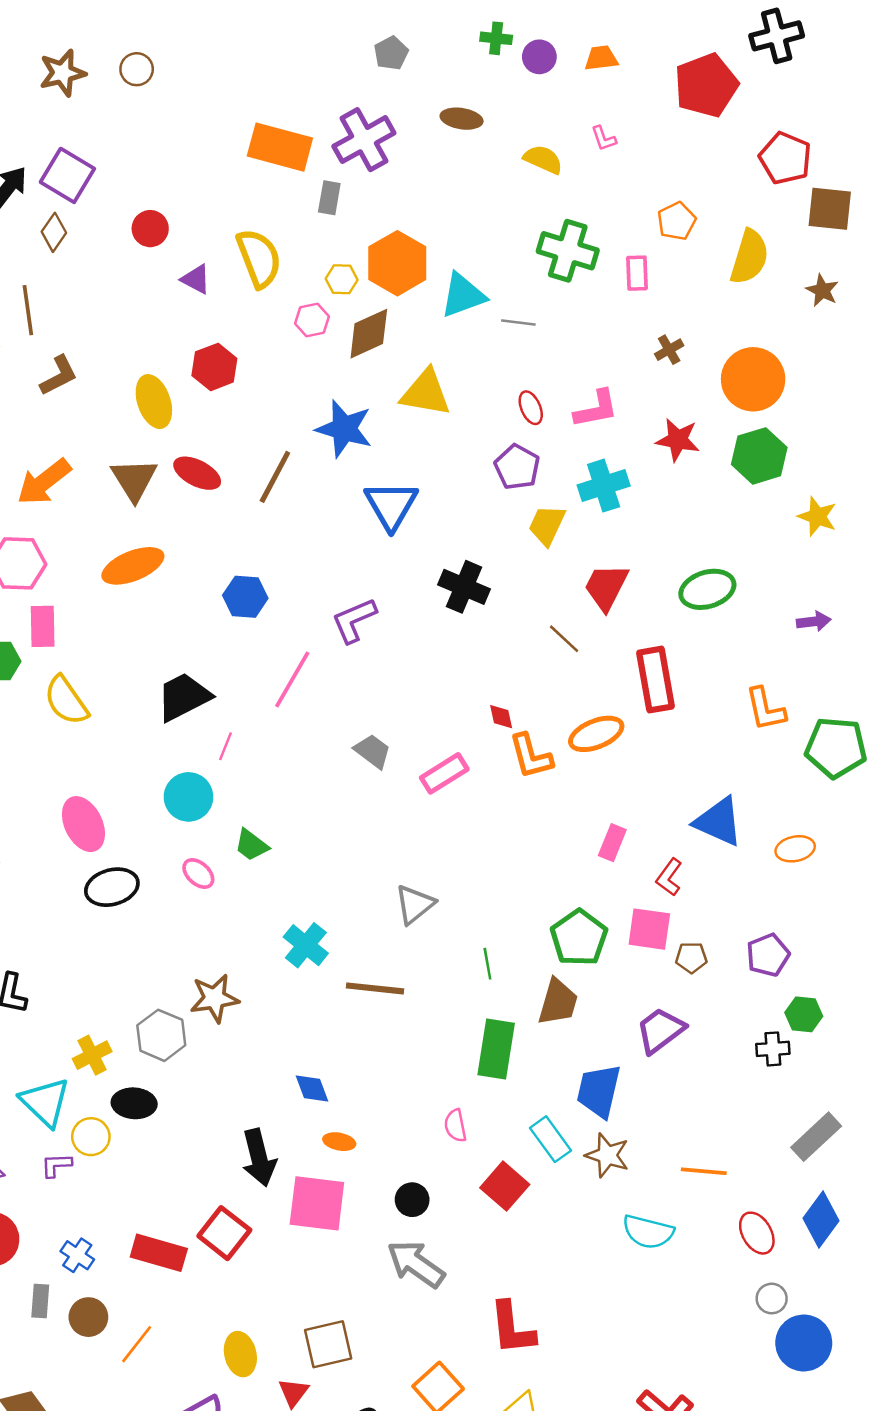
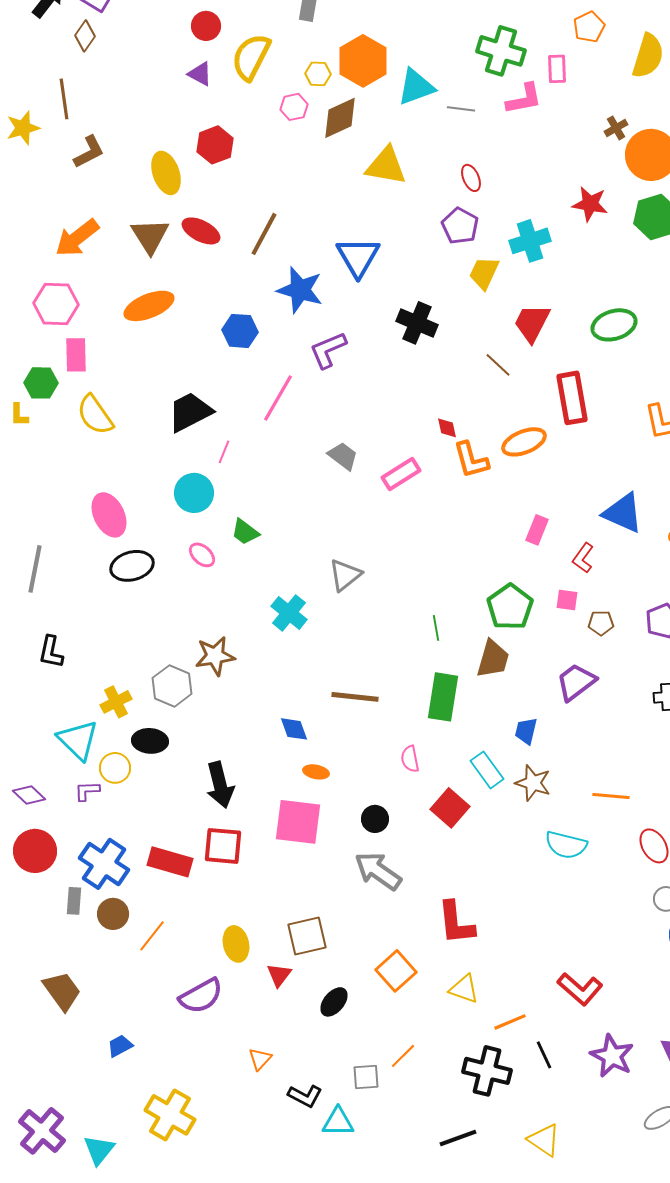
red circle: (150, 229) -> (206, 26), moved
yellow semicircle: (259, 258) -> (251, 57), turned -132
brown cross: (669, 350) -> (616, 128), moved
pink L-shape: (596, 409) -> (524, 99), moved
blue star: (344, 429) -> (300, 290), moved
gray triangle: (415, 904) -> (345, 575), moved
pink square: (649, 929) -> (567, 600), size x0.6
brown line: (375, 988) -> (355, 697), moved
blue trapezoid: (599, 1091) -> (526, 731), size x0.6
black arrow: (259, 1158) -> (220, 785), moved
red square: (224, 1233) -> (223, 846), turned -33
blue cross: (77, 1255) -> (104, 864), size x1.8

